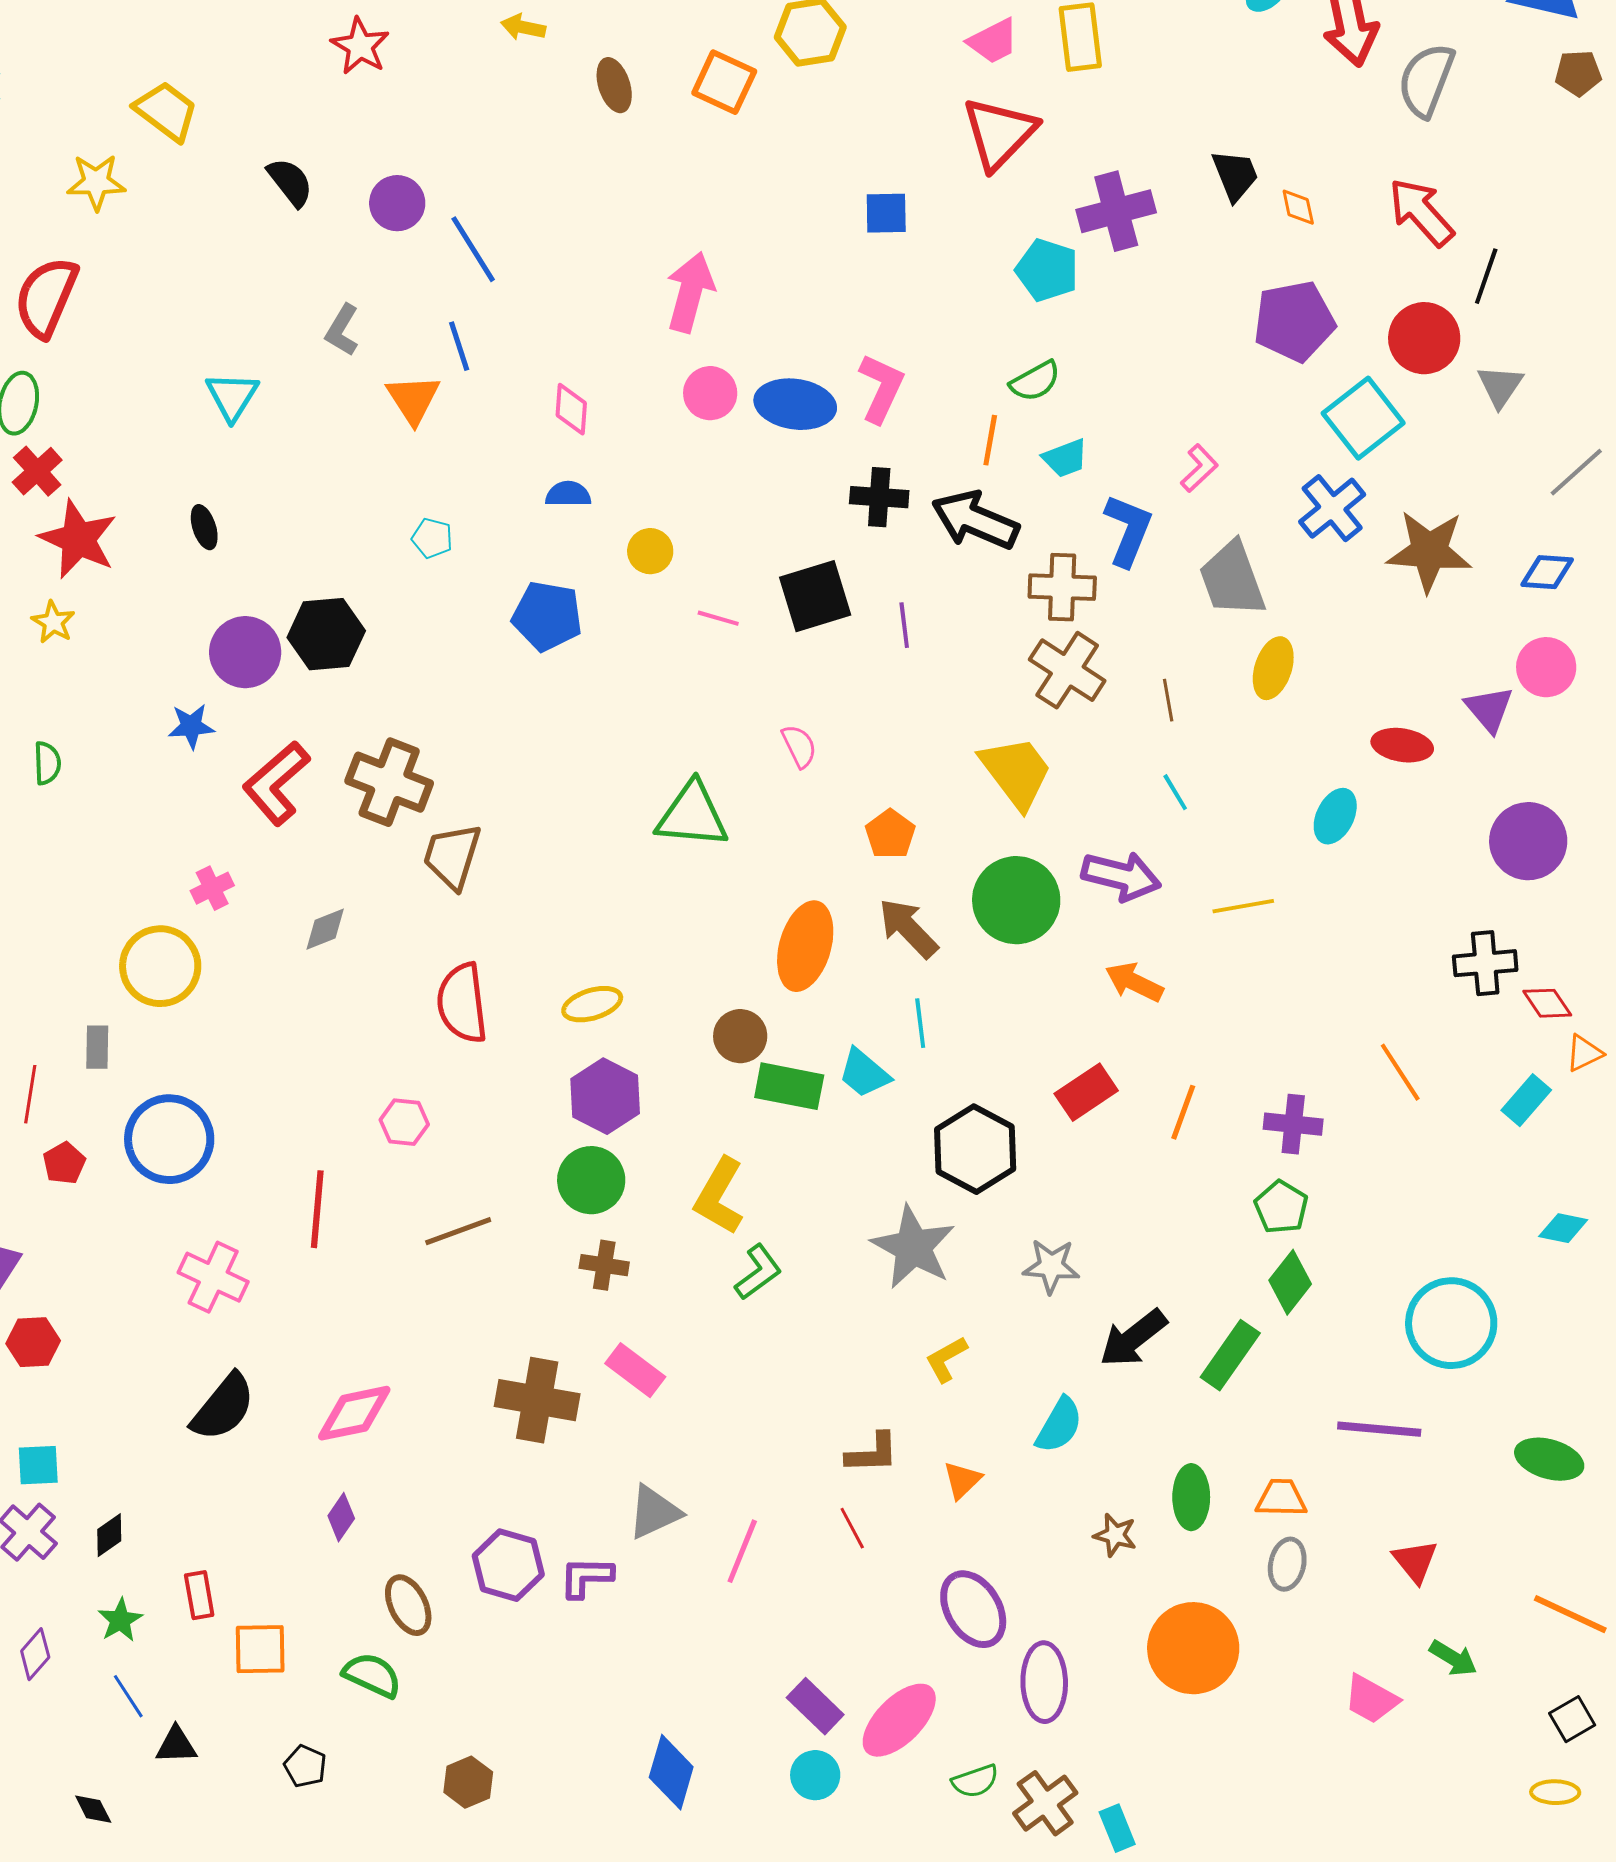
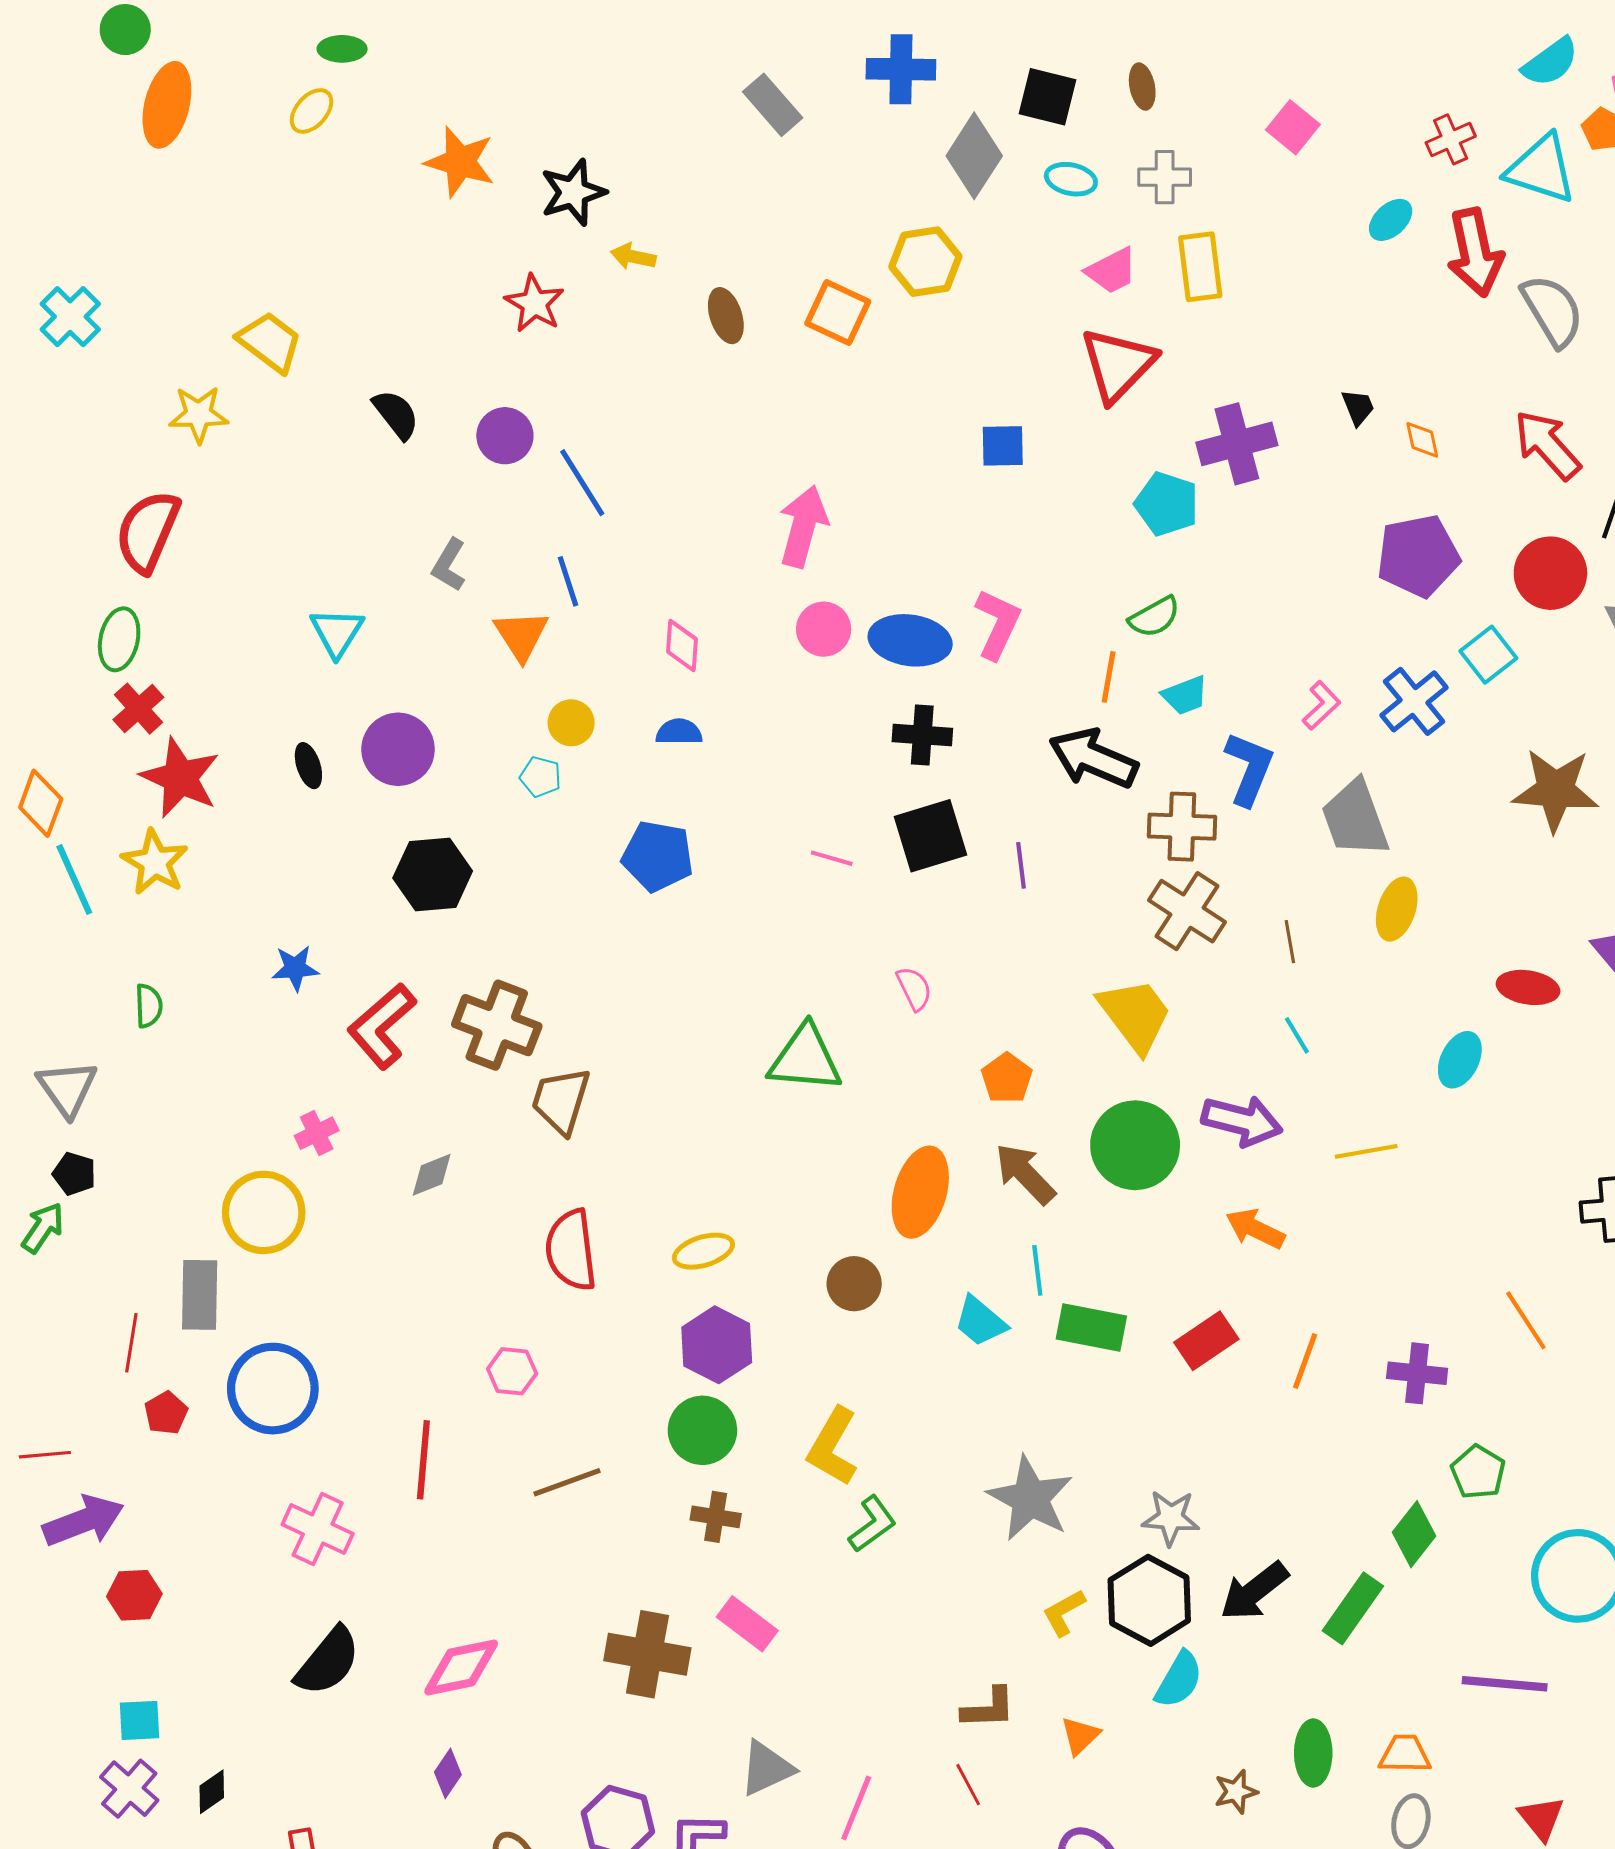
red star: (360, 46) -> (534, 303), moved
gray semicircle: (1426, 80) -> (1552, 310), turned 128
black trapezoid: (1235, 175) -> (1358, 407), size x0.7
cyan square: (1363, 418) -> (1488, 655), size x0.7
black cross: (879, 497) -> (922, 735), moved
blue cross: (1332, 508) -> (1414, 701), moved
yellow circle: (650, 551) -> (571, 723), moved
yellow star: (53, 622) -> (155, 862), size x1.5
purple circle: (245, 652) -> (398, 749), moved
gray rectangle: (97, 1047) -> (200, 1295), size x1.6
green rectangle: (789, 1086) -> (1091, 1327), moved
black hexagon: (975, 1149) -> (1149, 1600), moved
green pentagon: (1281, 1207) -> (1478, 1472), moved
brown star: (1115, 1535) -> (1236, 1792), turned -30

